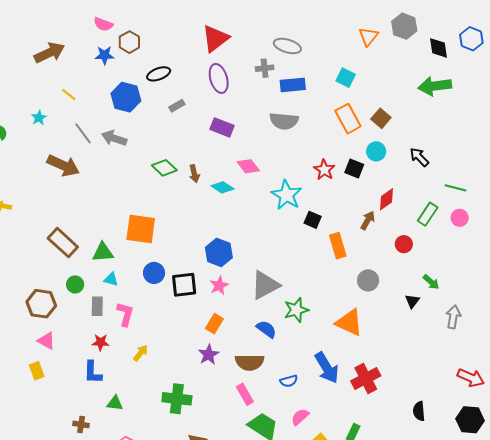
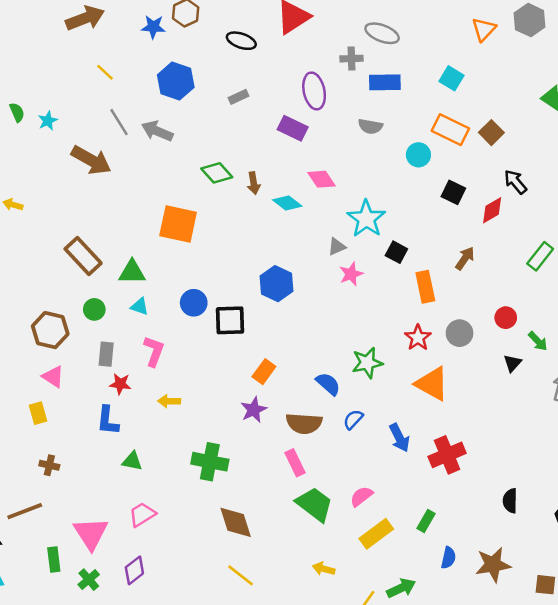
black ellipse: (159, 74) -> (241, 41), moved, turned 35
purple ellipse: (219, 78) -> (314, 91), moved
cyan star: (39, 118) -> (48, 121), moved
orange rectangle: (348, 119) -> (450, 130), turned -40
gray semicircle: (284, 121) -> (370, 126), size x0.7
cyan circle: (376, 151) -> (418, 155), moved
black arrow: (419, 157) -> (515, 182), moved
red star: (324, 170) -> (418, 338), moved
red diamond: (386, 199) -> (492, 210), moved
orange square: (141, 229) -> (178, 224), moved
red circle: (404, 244) -> (506, 318), moved
pink star: (219, 285) -> (351, 274), moved
gray triangle: (265, 285) -> (337, 247), moved, size x0.5
gray rectangle: (97, 306) -> (106, 354), moved
yellow arrow: (141, 353) -> (169, 401), turned -132
blue arrow: (327, 368) -> (399, 438), size x0.7
blue semicircle: (289, 381) -> (353, 419), moved, turned 144
brown cross: (81, 424) -> (49, 465), moved

